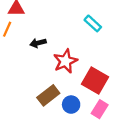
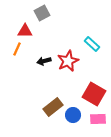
red star: (65, 61) -> (68, 61), moved
pink rectangle: (100, 109) -> (98, 119), turned 56

